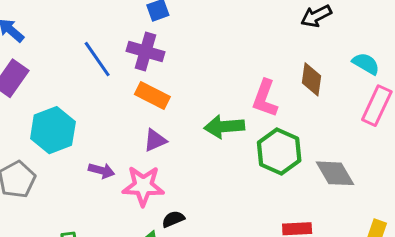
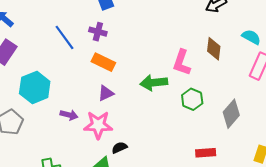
purple cross: (145, 52) -> (98, 32), size x0.7
green hexagon: (279, 151) -> (192, 99), size x0.7
gray diamond: (335, 173) -> (231, 114), turned 72

